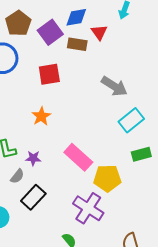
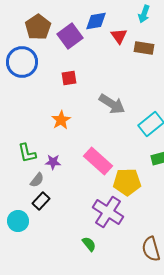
brown rectangle: (77, 44) -> (144, 48), moved
red square: (49, 74) -> (69, 78), size x0.7
gray arrow: (114, 86) -> (112, 104), moved
black rectangle: (33, 197) -> (41, 201), moved, size x0.7

